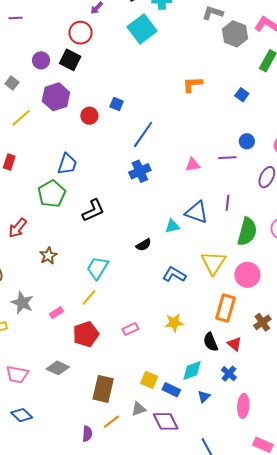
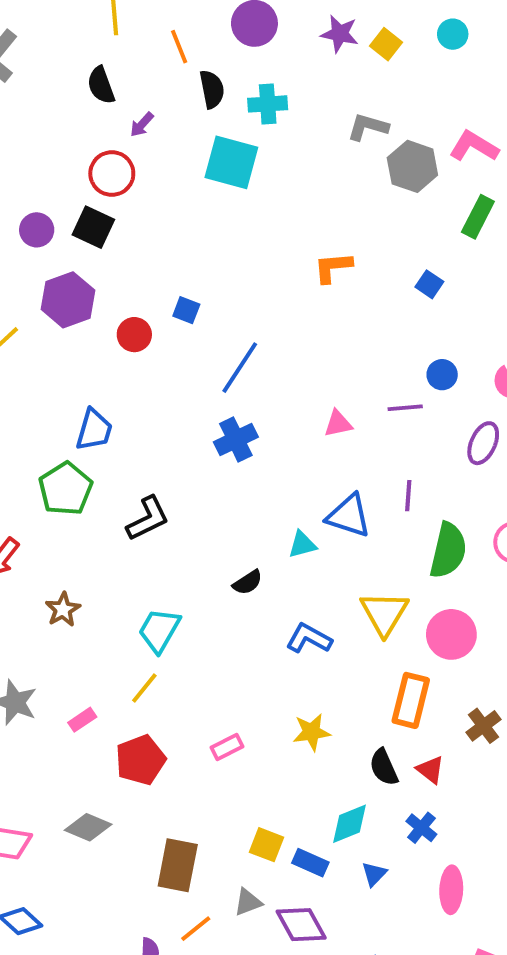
cyan square: (142, 29) -> (231, 162), turned -36

